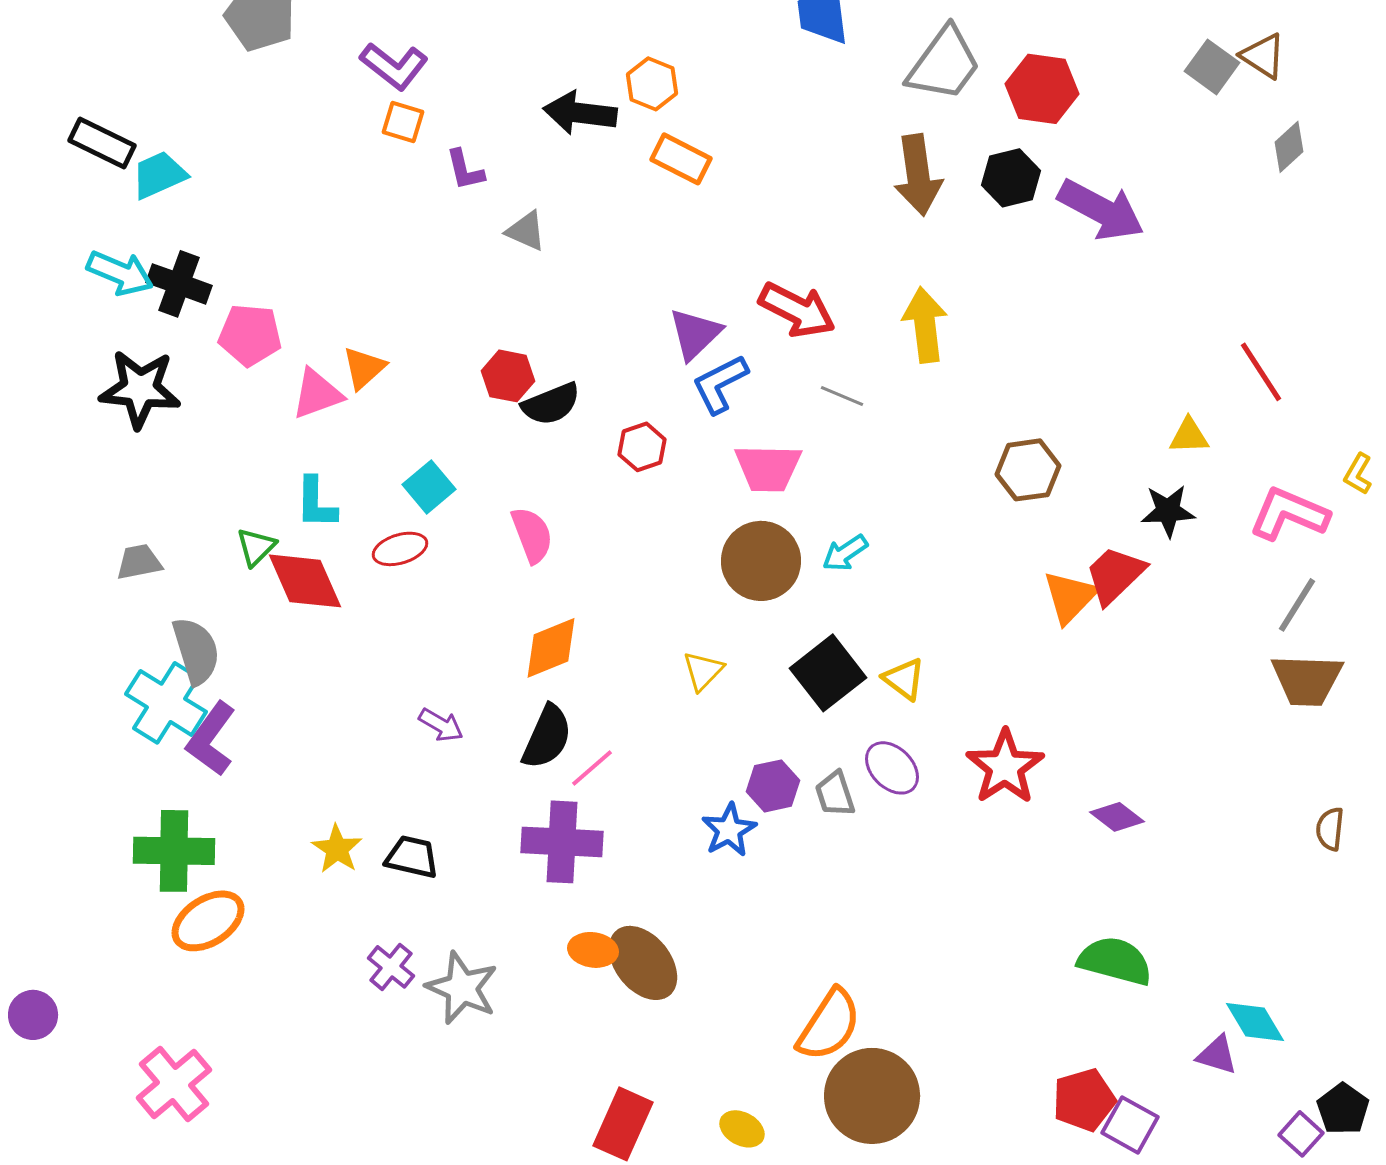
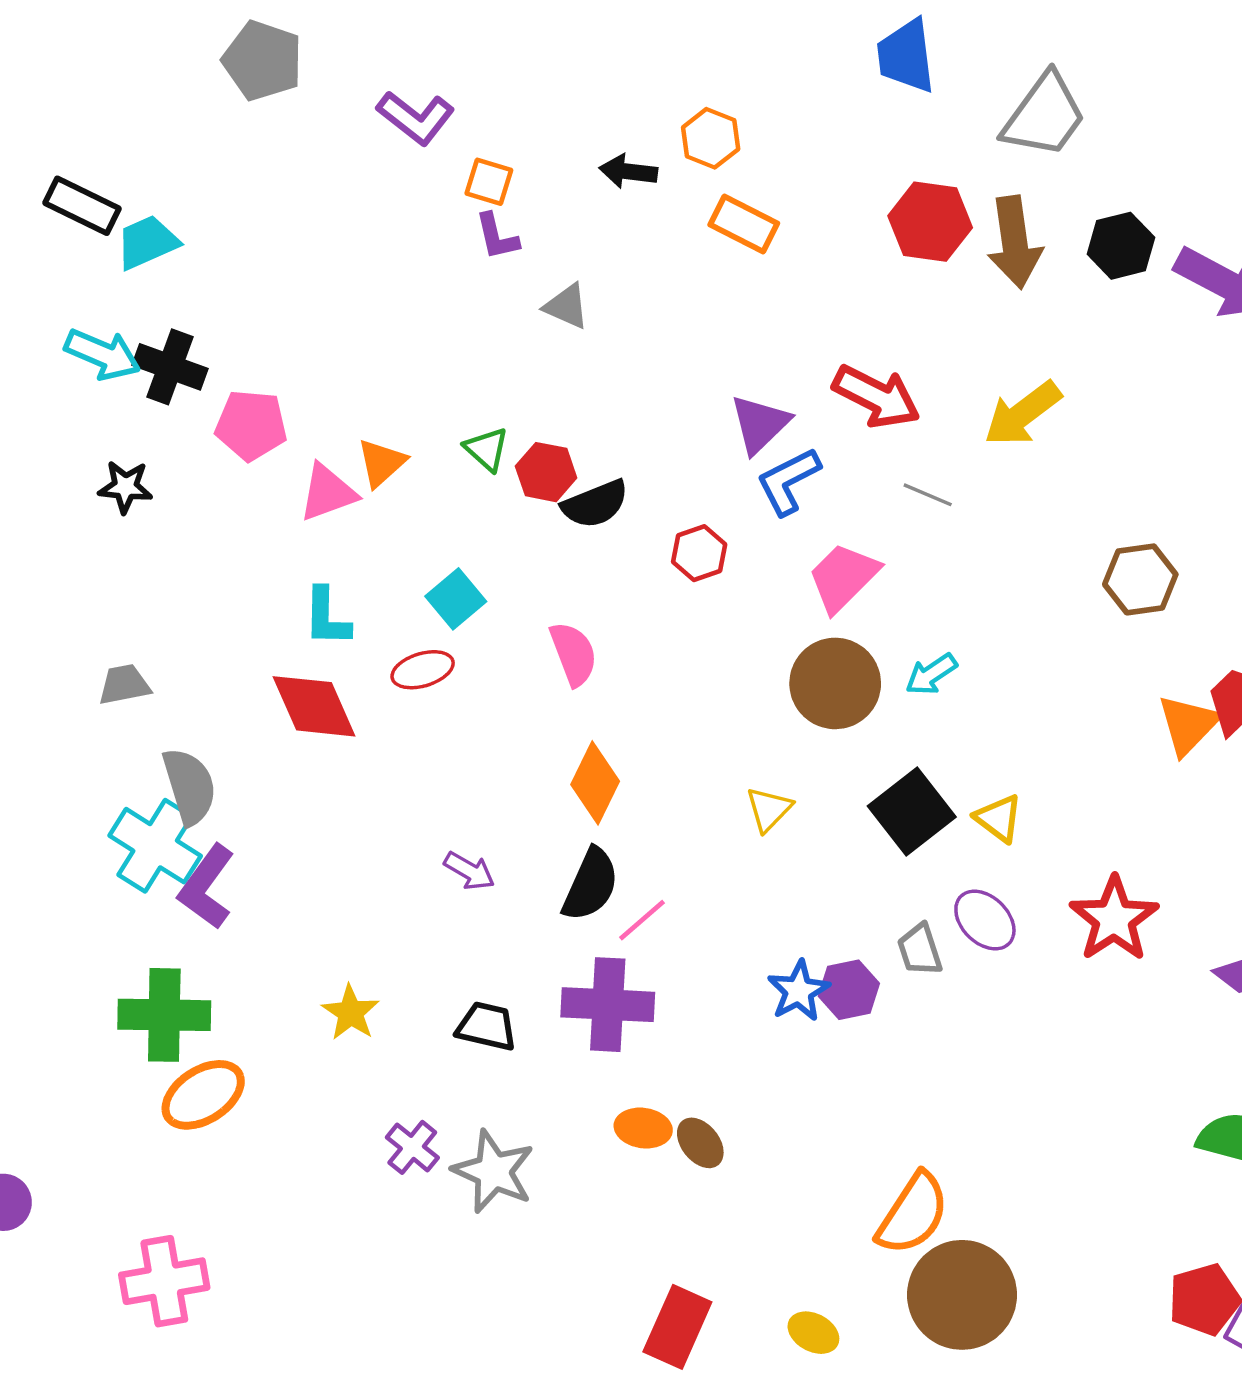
red hexagon: (1042, 89) -> (930, 222), moved
black arrow: (580, 113) -> (628, 171), size x0.7
orange square: (403, 122) -> (489, 182), moved
yellow arrow: (925, 325) -> (1023, 414), turned -120
black star: (140, 389) -> (125, 487), size x0.6
pink trapezoid: (768, 468) -> (843, 577), turned 134
green triangle: (256, 547) -> (487, 449), moved, turned -33
orange diamond: (551, 648) -> (595, 783), turned -42
purple hexagon: (773, 786) -> (849, 990), moved
black trapezoid: (412, 857) -> (487, 1026), moved
brown ellipse: (643, 963) -> (700, 1143), size x0.6
pink cross: (174, 1084) -> (164, 1281), turned 30

